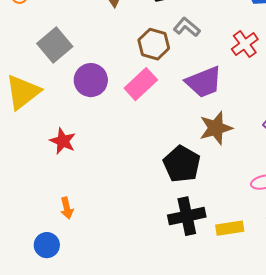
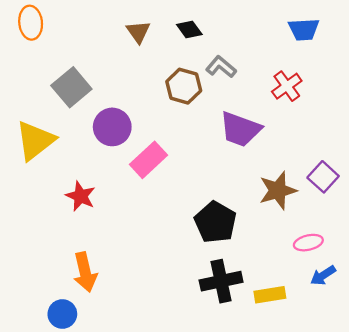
purple trapezoid: (204, 82) -> (240, 129), turned 42
pink rectangle: (141, 84) -> (149, 160), moved
brown star: (216, 128) -> (278, 190), moved
orange arrow: (67, 208) -> (85, 272), size x1.6

